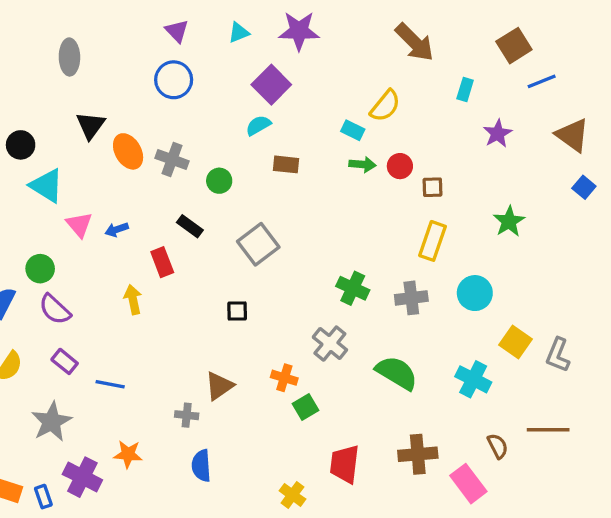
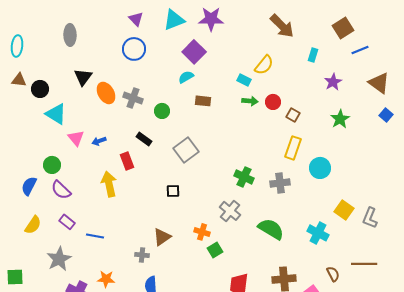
cyan triangle: (239, 33) -> (174, 20), size x1.6
brown square: (432, 187) -> (293, 115), turned 32
green star: (509, 221) -> (340, 119), moved
cyan circle: (475, 293) -> (320, 168), moved
yellow arrow: (133, 300) -> (109, 184), size x1.4

